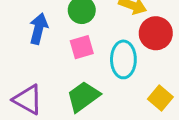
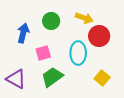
pink square: (82, 47) -> (43, 53), moved

